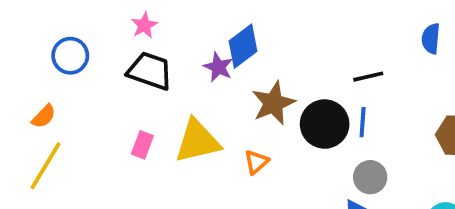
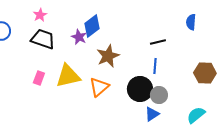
black circle: (325, 124) -> (140, 89), moved
orange triangle: (256, 162) -> (99, 87), size x1.5

